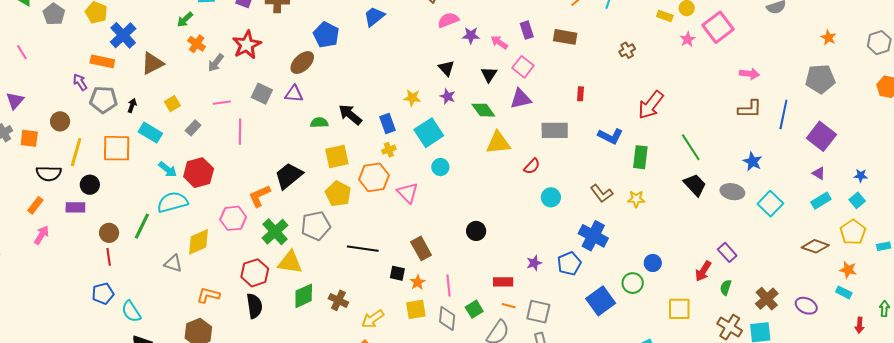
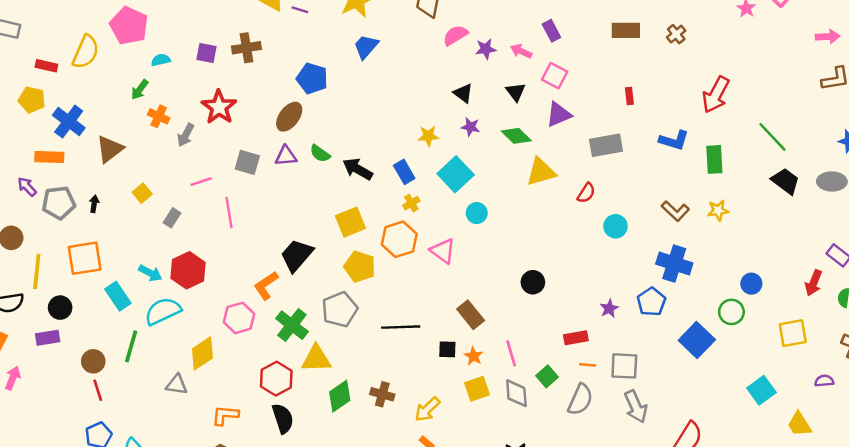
brown rectangle: (565, 37) -> (626, 30), moved
green semicircle: (319, 123) -> (320, 154), moved, turned -132
cyan rectangle: (150, 133) -> (118, 296), moved, turned 35

